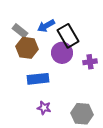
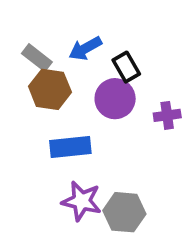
black rectangle: (68, 36) -> (126, 67), size x0.7
purple star: (44, 108) -> (82, 201), size x1.5
gray hexagon: (82, 114) -> (124, 212), moved

